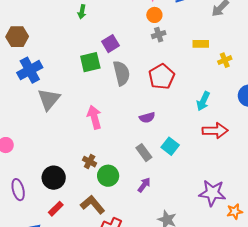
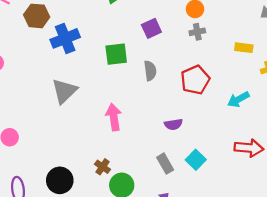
purple square: (111, 44) -> (151, 28), moved
blue cross: (30, 70) -> (65, 38), moved
gray semicircle: (122, 73) -> (150, 71), size x0.7
cyan arrow: (203, 101) -> (238, 99), moved, turned 30

